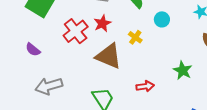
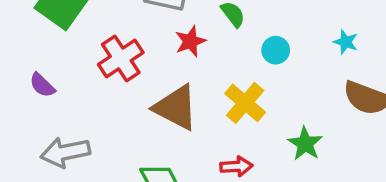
red star: (102, 23) -> (190, 41), moved
yellow cross: (135, 37) -> (245, 103), moved, size x1.6

